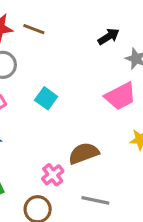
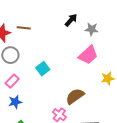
cyan square: (46, 98) -> (43, 69), turned 32

